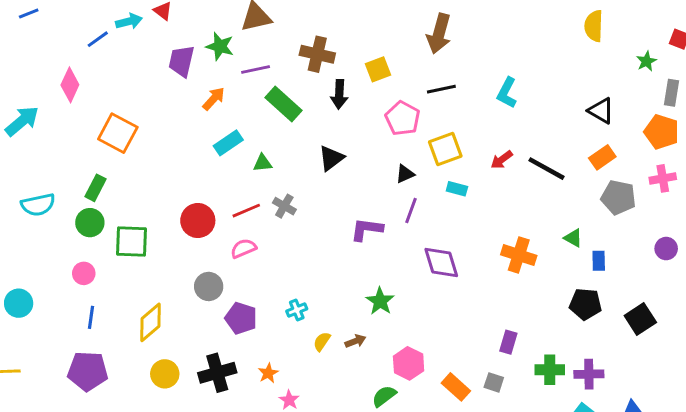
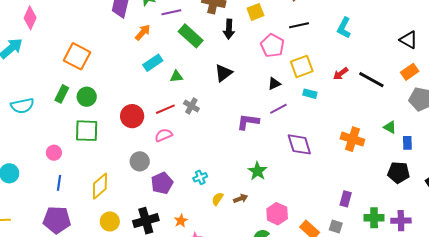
pink diamond: (70, 85) -> (30, 18), moved
purple line: (411, 210) -> (278, 109), turned 42
green circle: (90, 223) -> (87, 97), moved
purple pentagon: (241, 318) -> (162, 183), turned 30

